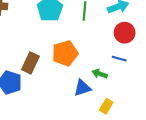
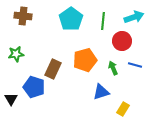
red circle: (125, 33) -> (122, 41), moved
green arrow: (100, 74) -> (113, 68), moved, turned 48

